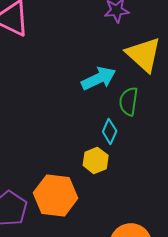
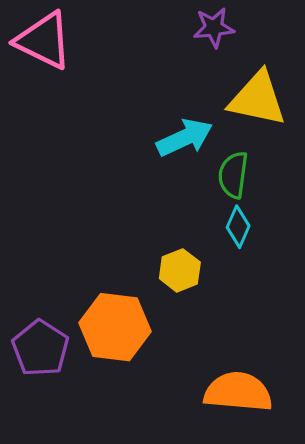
yellow triangle: (144, 54) -> (258, 99), turned -30
cyan diamond: (110, 131) -> (238, 227), moved

